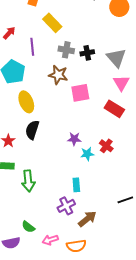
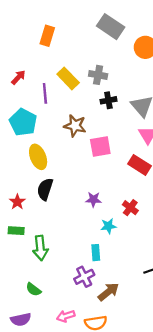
yellow rectangle: (52, 23) -> (68, 78), moved
gray cross: (66, 50) -> (98, 75), moved
cyan star: (87, 154) -> (108, 226), moved
green semicircle: (28, 227) -> (33, 289), moved

